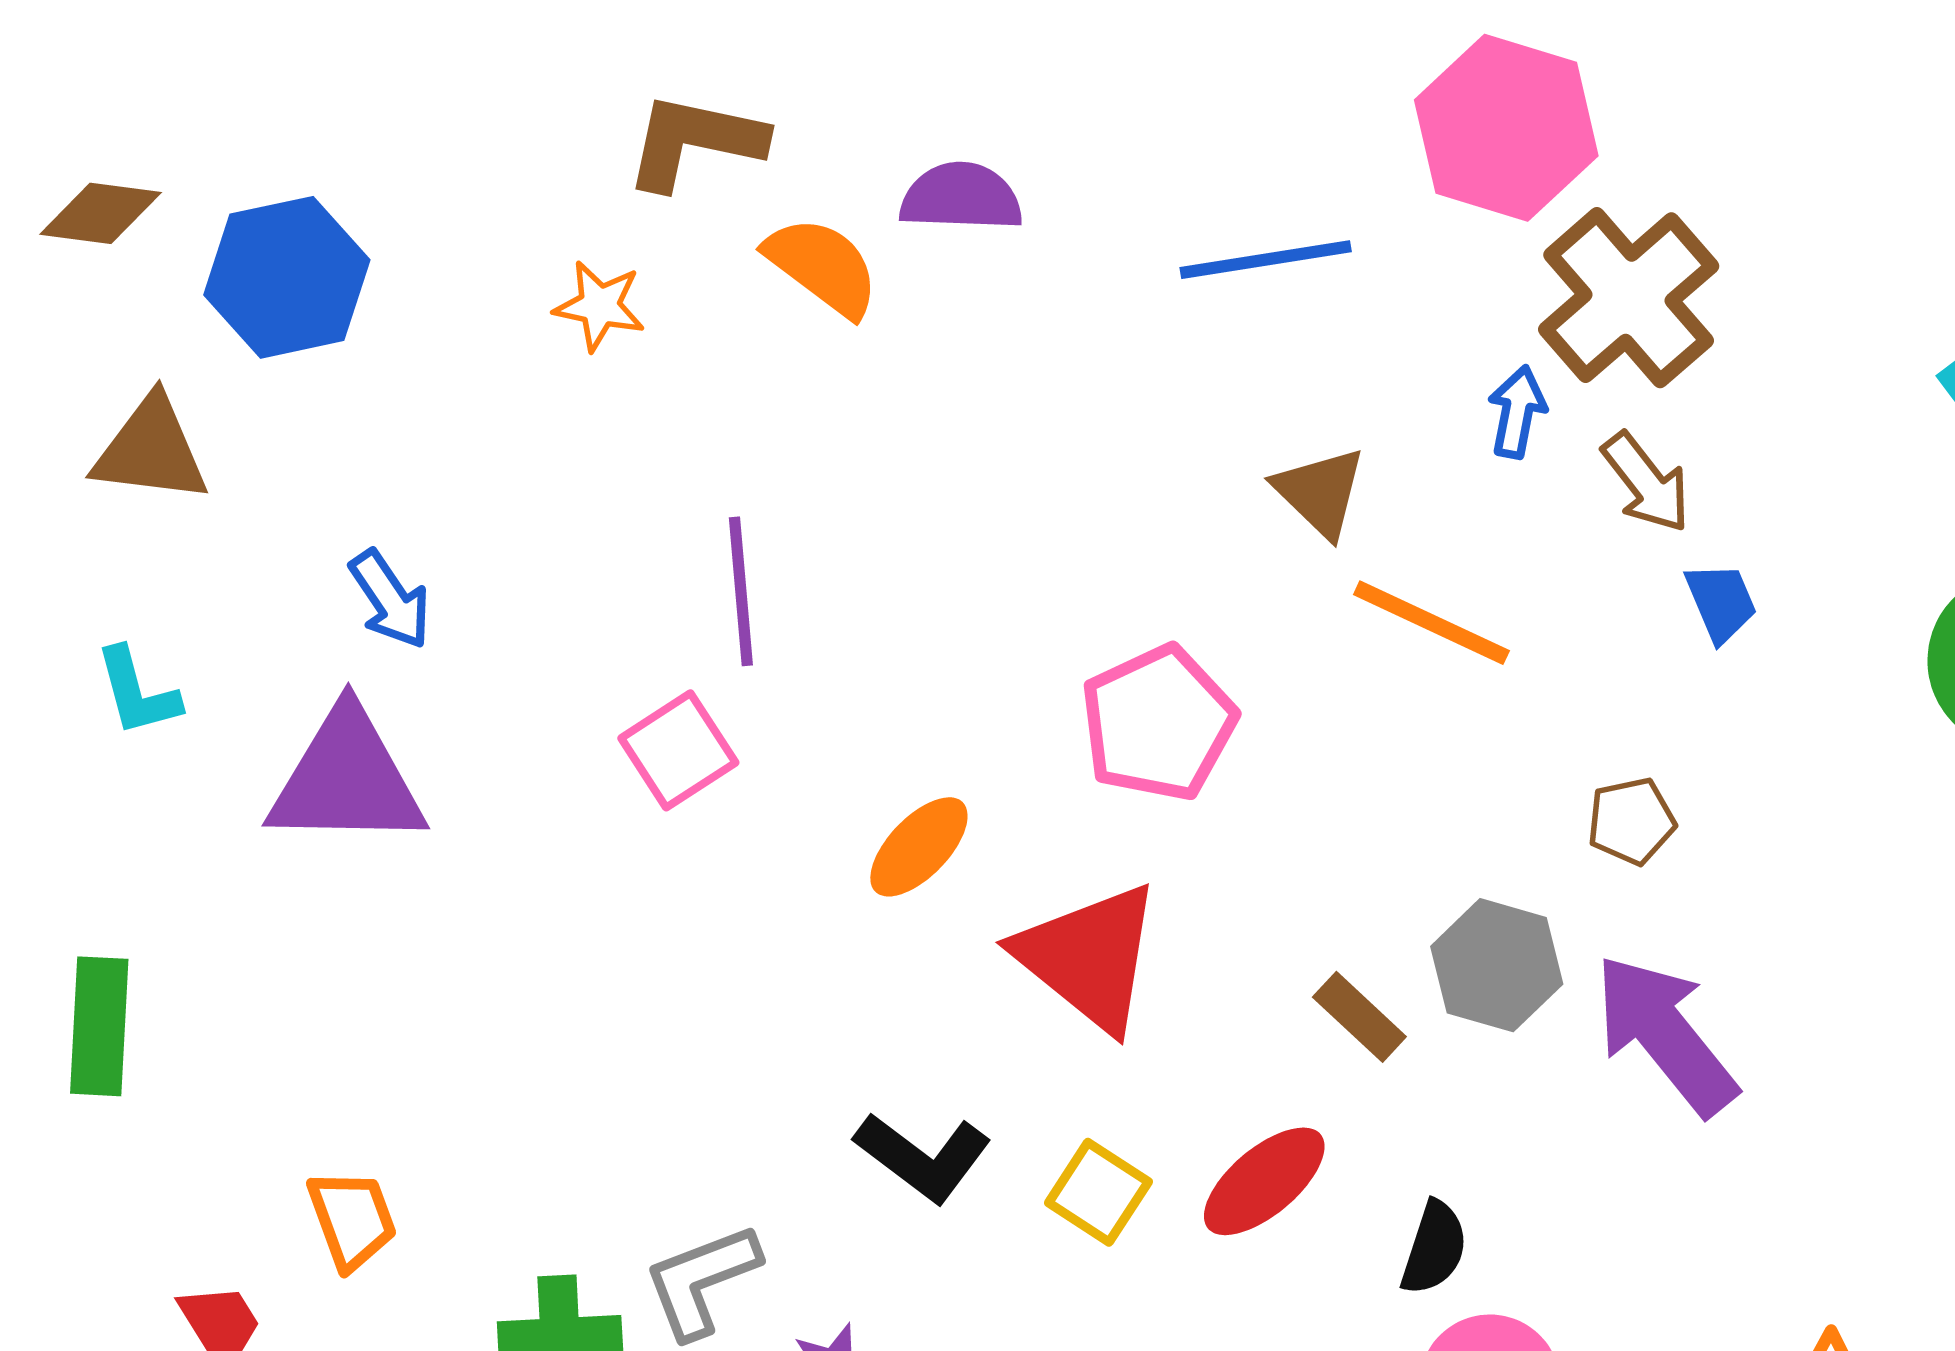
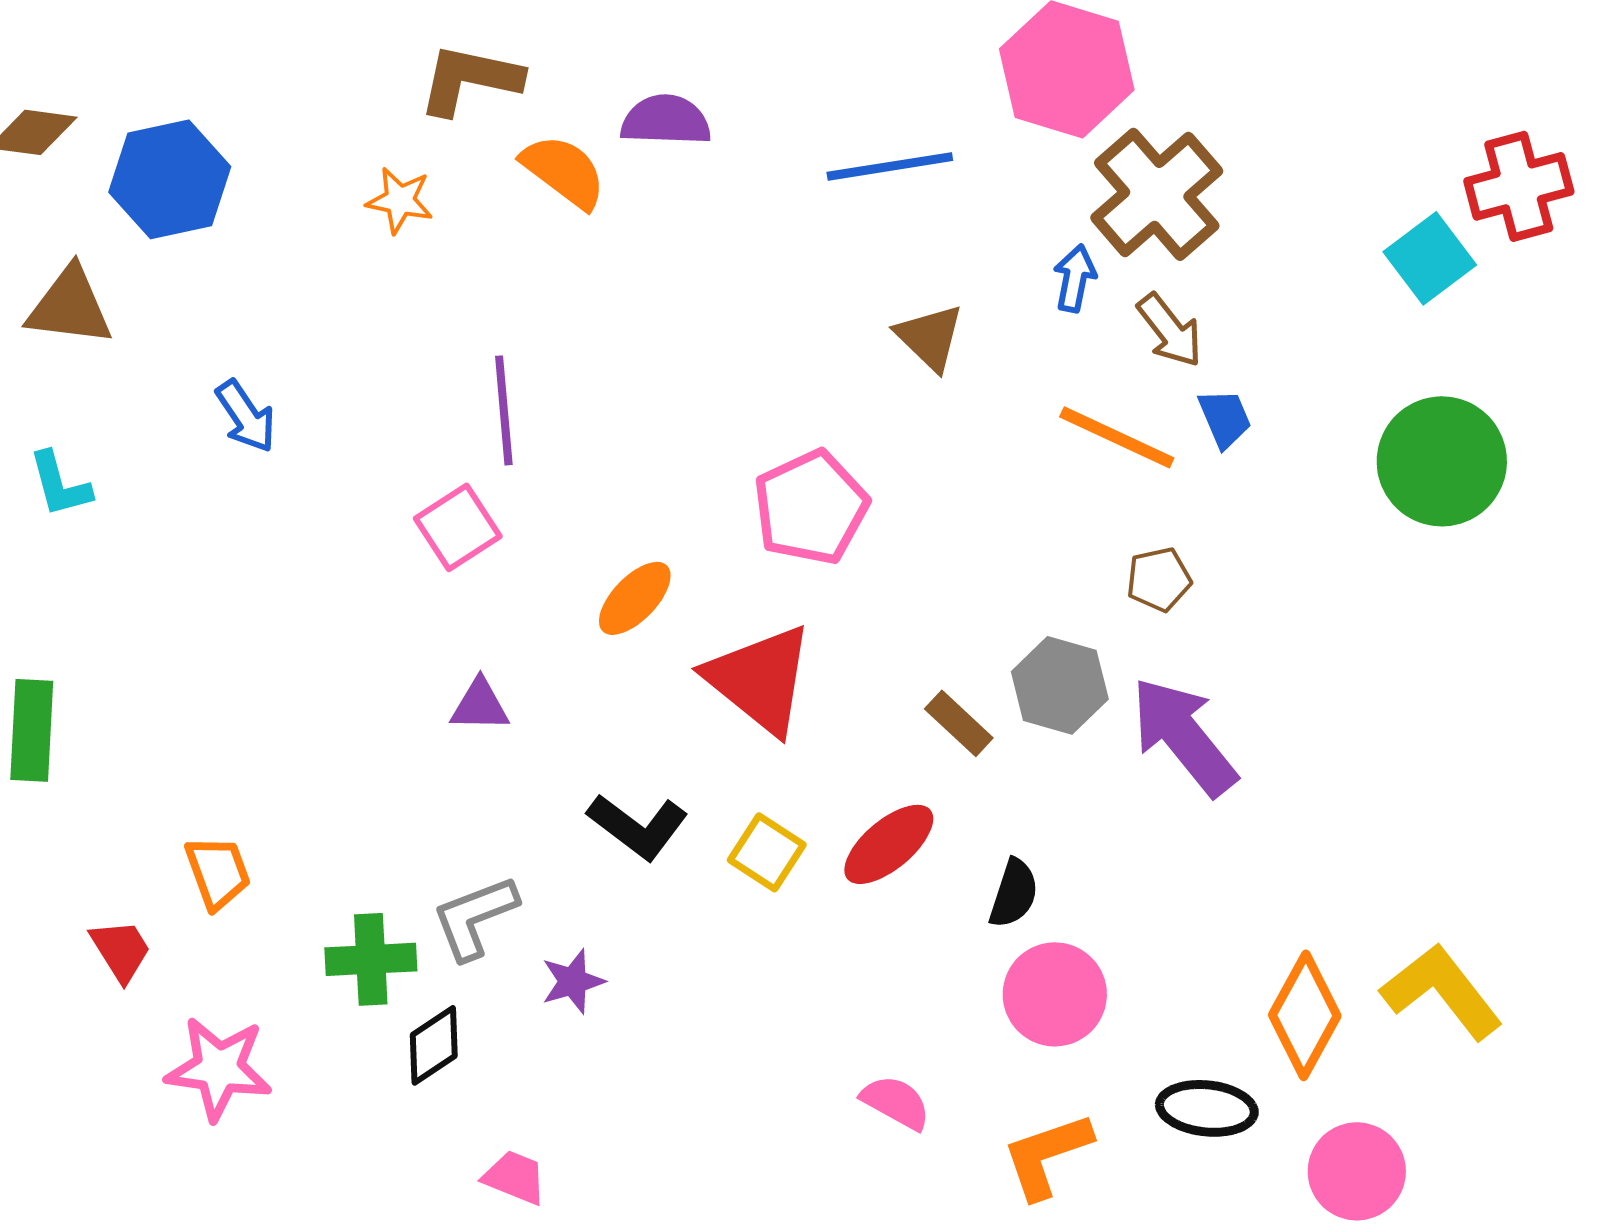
orange line: (1431, 623) -> (1117, 437), moved
purple triangle: (347, 779) -> (480, 705), moved, size x0.5

